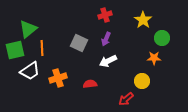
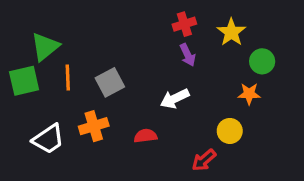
red cross: (105, 15) -> (184, 24), moved
purple arrow: (106, 39) -> (188, 55), moved, turned -48
gray square: (79, 43) -> (110, 82), moved, turned 36
white trapezoid: (30, 71) -> (48, 139), moved

